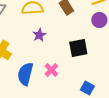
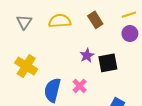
purple star: (39, 35) -> (87, 56), moved

